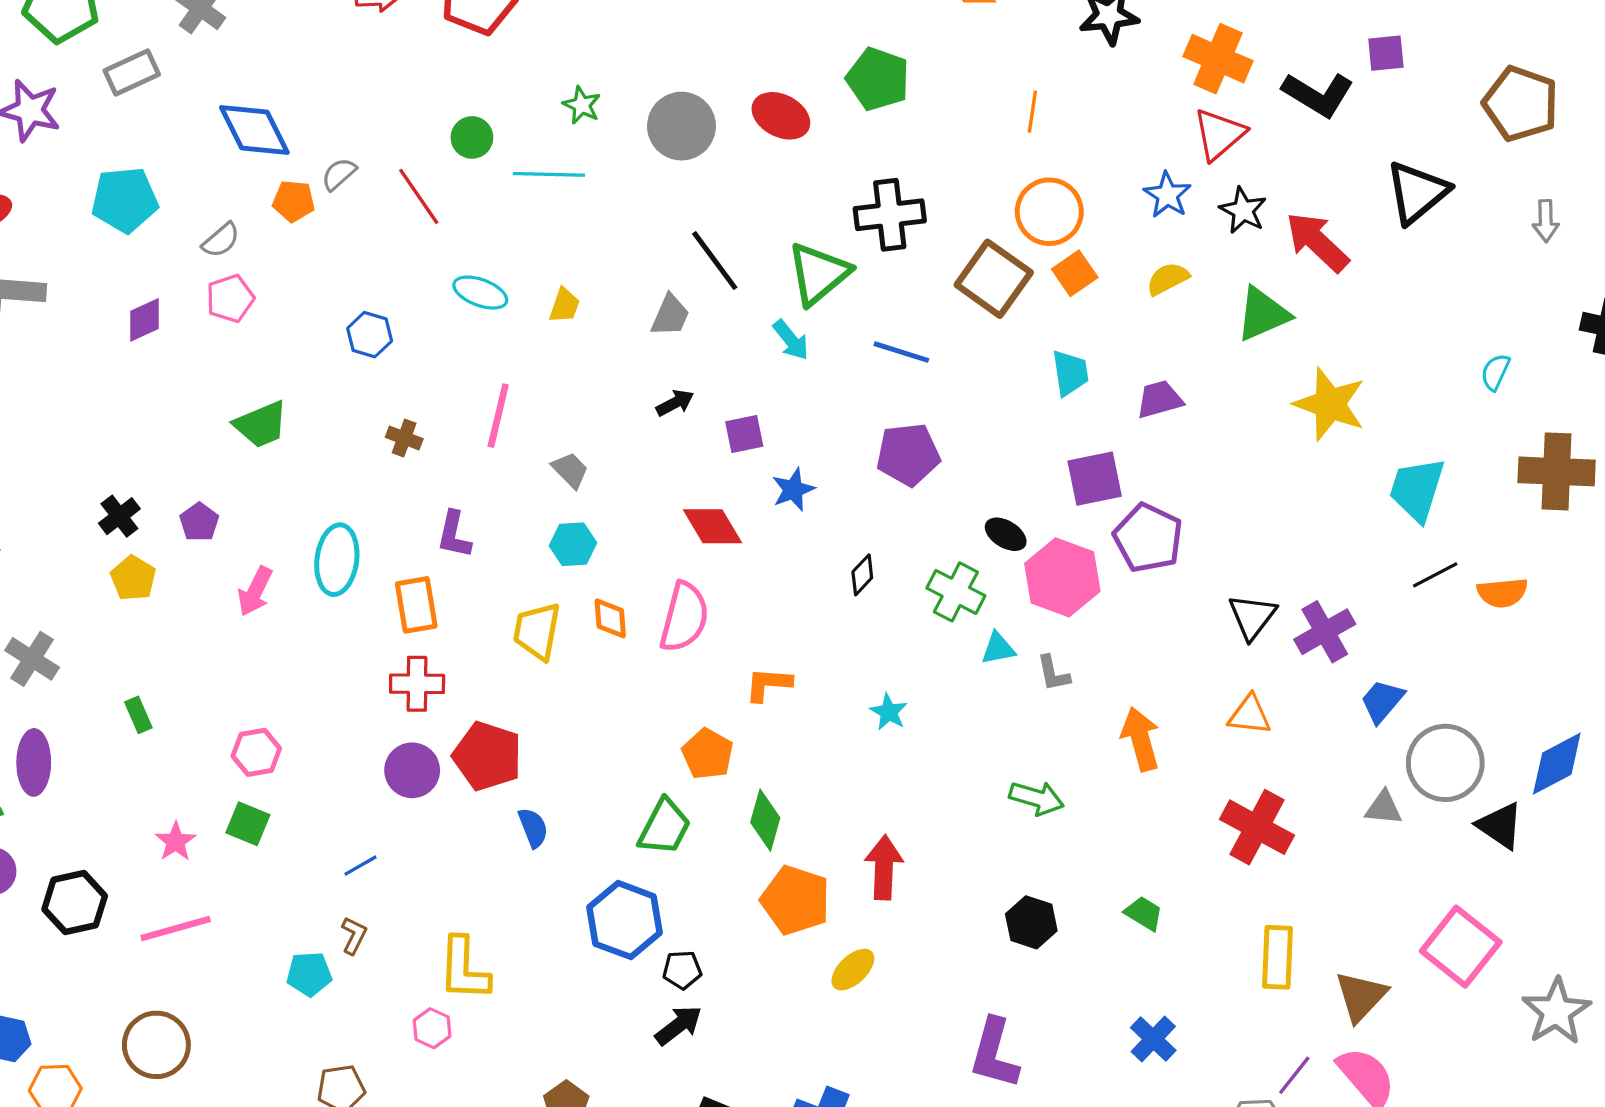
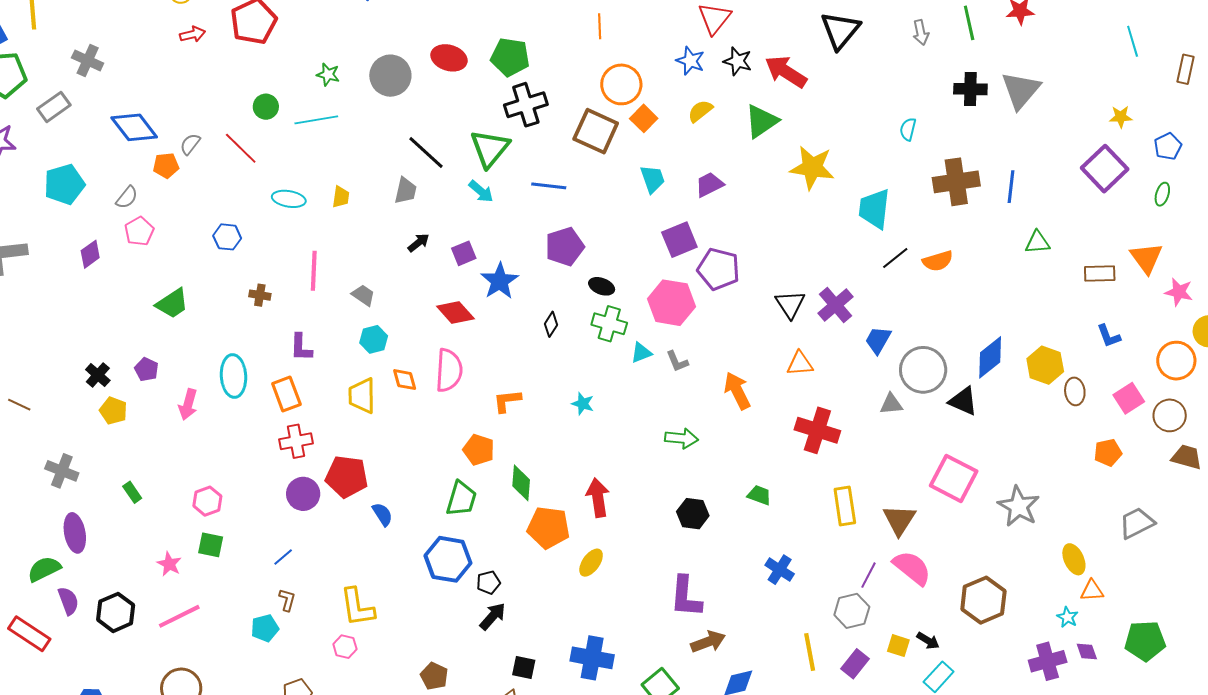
green pentagon: (878, 79) -> (510, 57), moved
blue star: (793, 490) -> (500, 281), size x1.4
black ellipse: (1006, 534) -> (602, 286), moved

